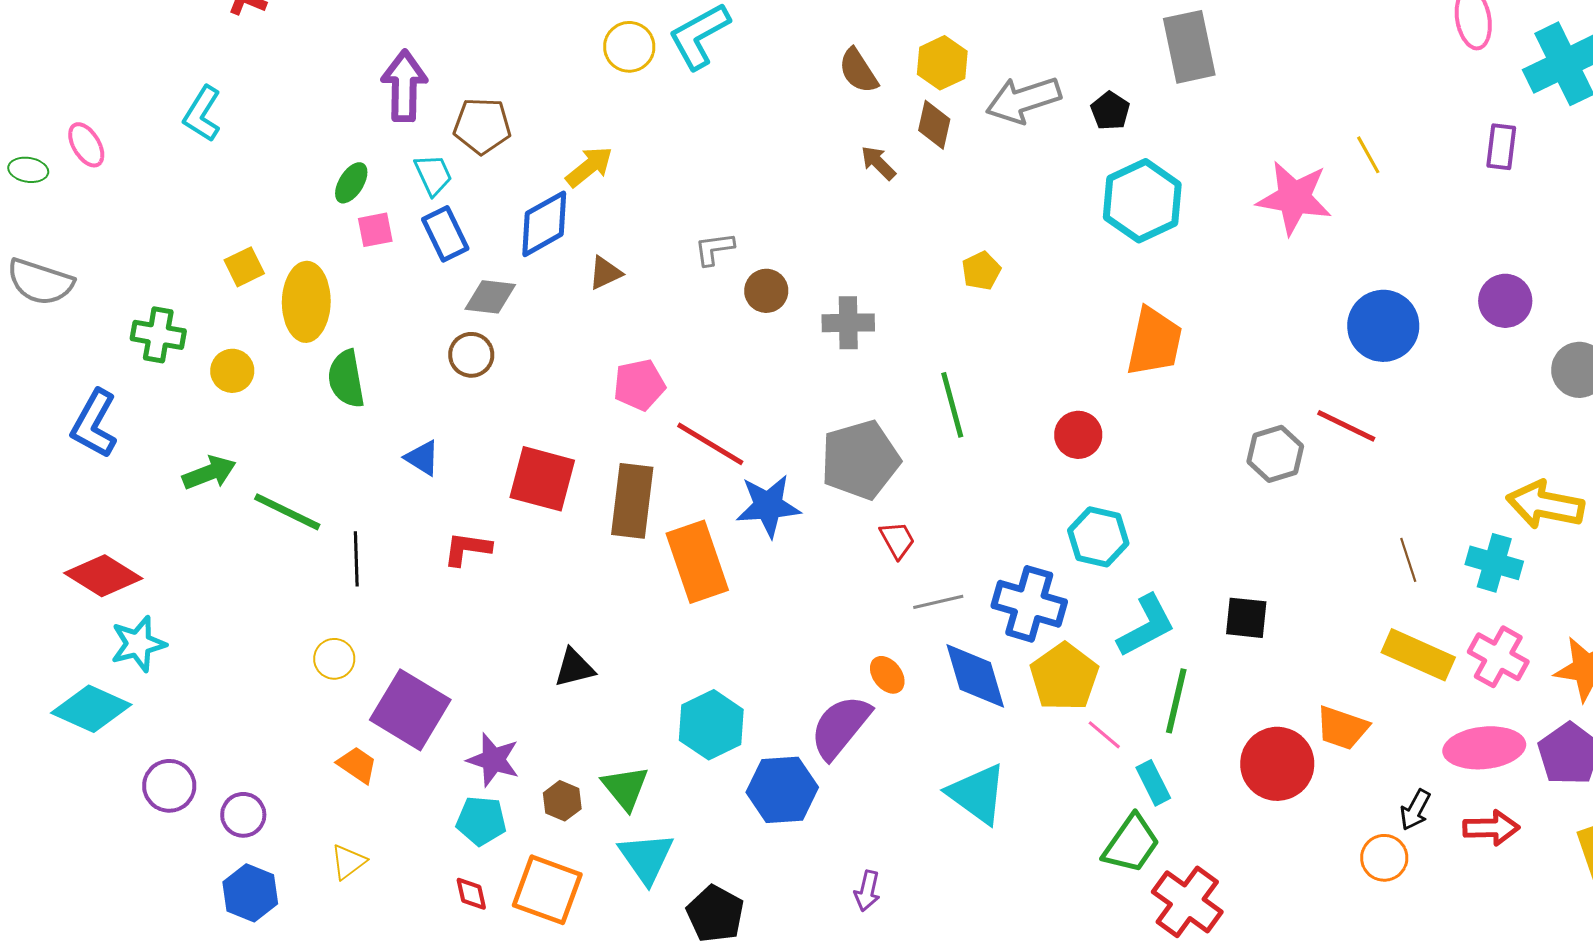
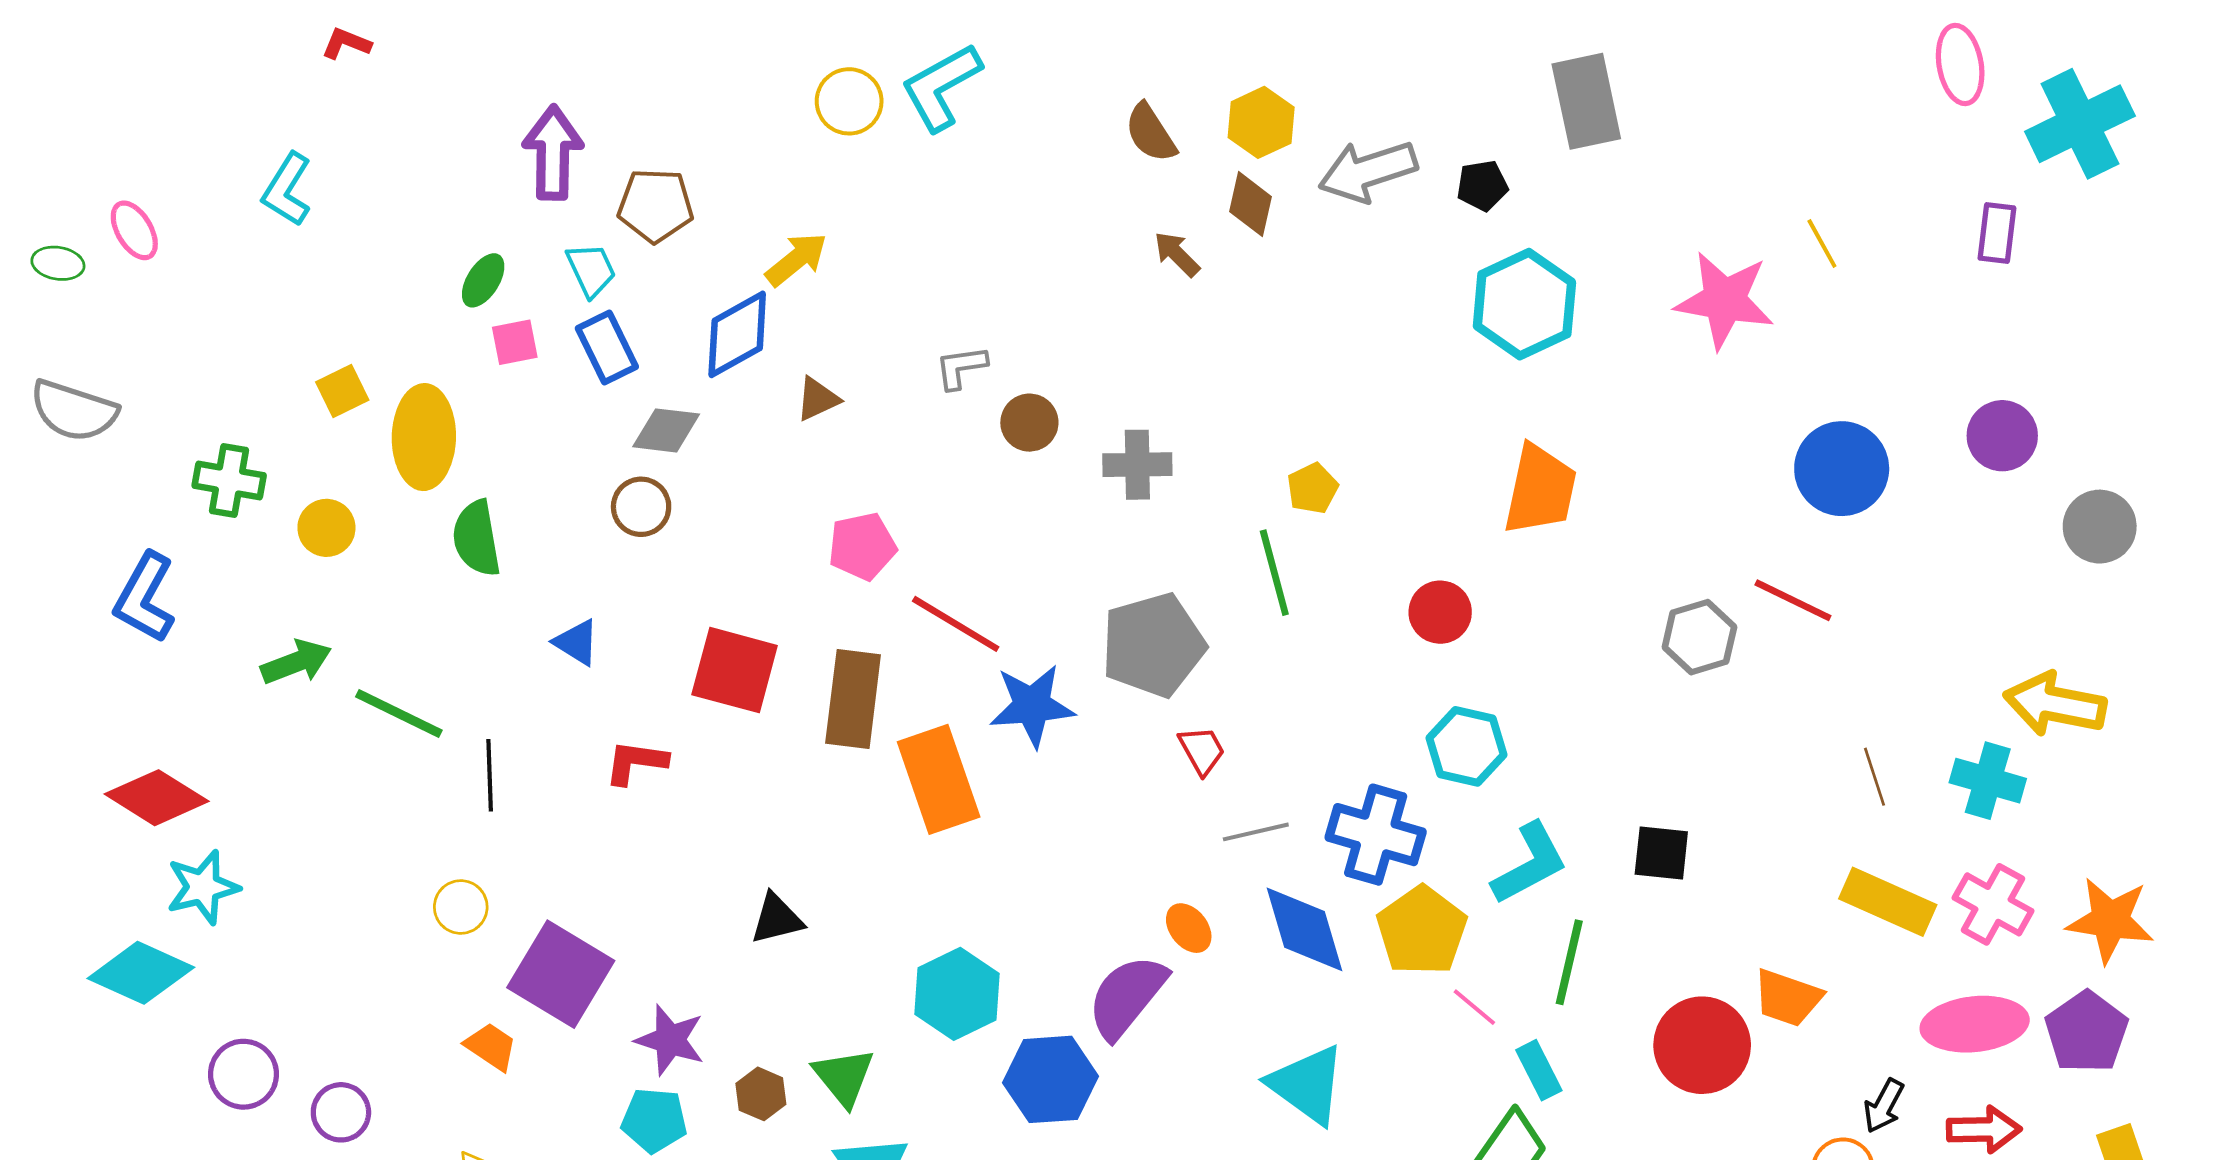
black pentagon: (1110, 111) -> (1482, 186), turned 30
yellow pentagon: (981, 271) -> (1312, 488), moved

